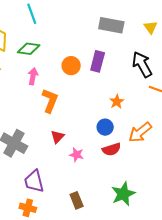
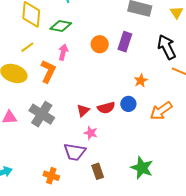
orange L-shape: (50, 101) -> (48, 71), moved
red semicircle: (112, 149) -> (106, 108), moved
pink star: (77, 155) -> (91, 133), moved
purple trapezoid: (34, 181) -> (75, 152), moved, turned -70
green star: (123, 194) -> (142, 168), turned -30

